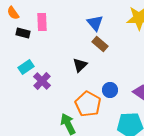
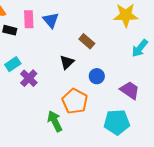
blue triangle: (95, 23) -> (51, 20), moved
blue circle: (110, 90) -> (97, 76), moved

